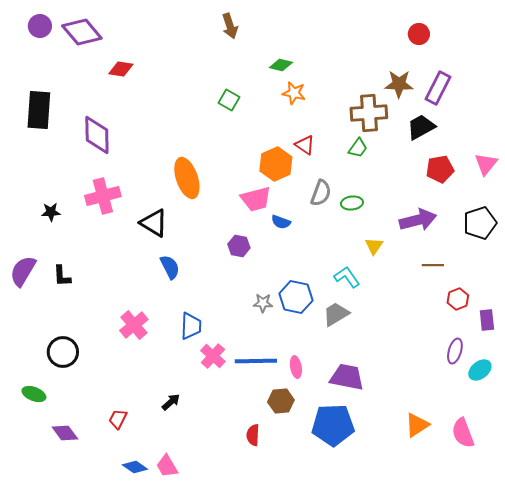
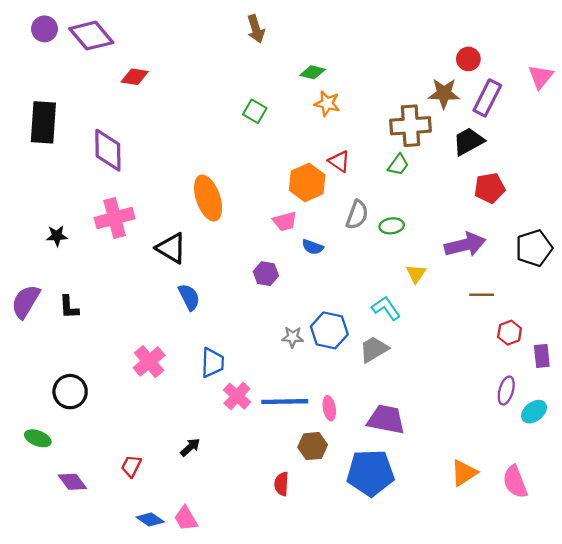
red circle: (419, 34) -> (468, 59), moved
pink triangle: (486, 164) -> (541, 77), moved
pink trapezoid: (256, 199) -> (285, 221), size x0.7

